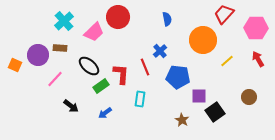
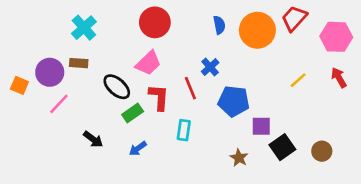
pink trapezoid: (94, 32) -> (148, 63), moved
orange circle: (203, 40) -> (257, 30), moved
pink line: (55, 79) -> (59, 104), moved
brown circle: (249, 97) -> (322, 151), moved

